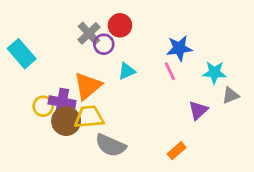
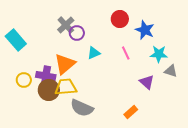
red circle: (120, 25) -> (120, 19), moved
blue star: (179, 48) -> (145, 30), moved, turned 30
gray triangle: (231, 95) -> (171, 71), turned 40
yellow circle: (43, 106) -> (24, 80), moved
purple triangle: (198, 110) -> (147, 82), turned -35

